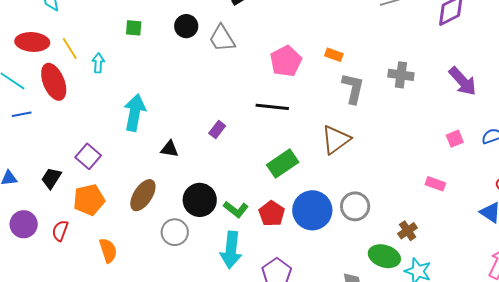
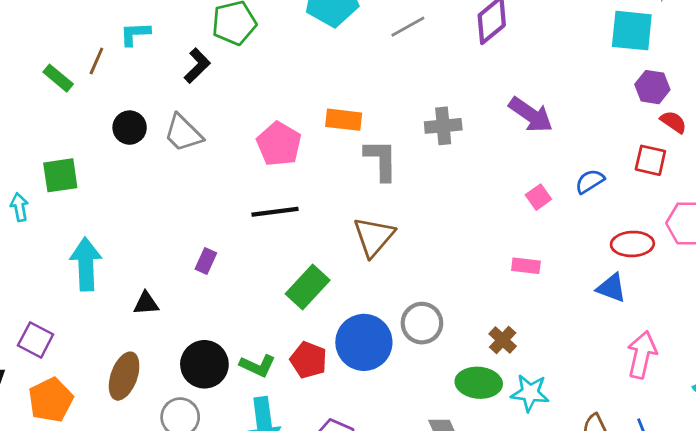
green square: (134, 28) -> (60, 175), moved, size x1.5
orange rectangle: (334, 55) -> (344, 120), size x1.4

